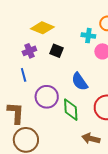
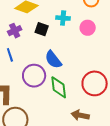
cyan cross: (88, 36) -> (63, 18), moved
blue semicircle: (80, 82) -> (53, 60), moved

